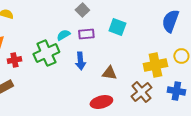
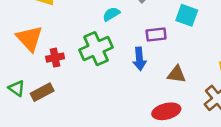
purple rectangle: (86, 34) -> (156, 35), moved
cyan semicircle: (63, 35) -> (111, 14), moved

